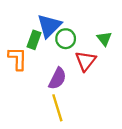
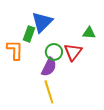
green circle: (66, 39) -> (54, 52), moved
green triangle: (104, 39) -> (89, 33), turned -48

